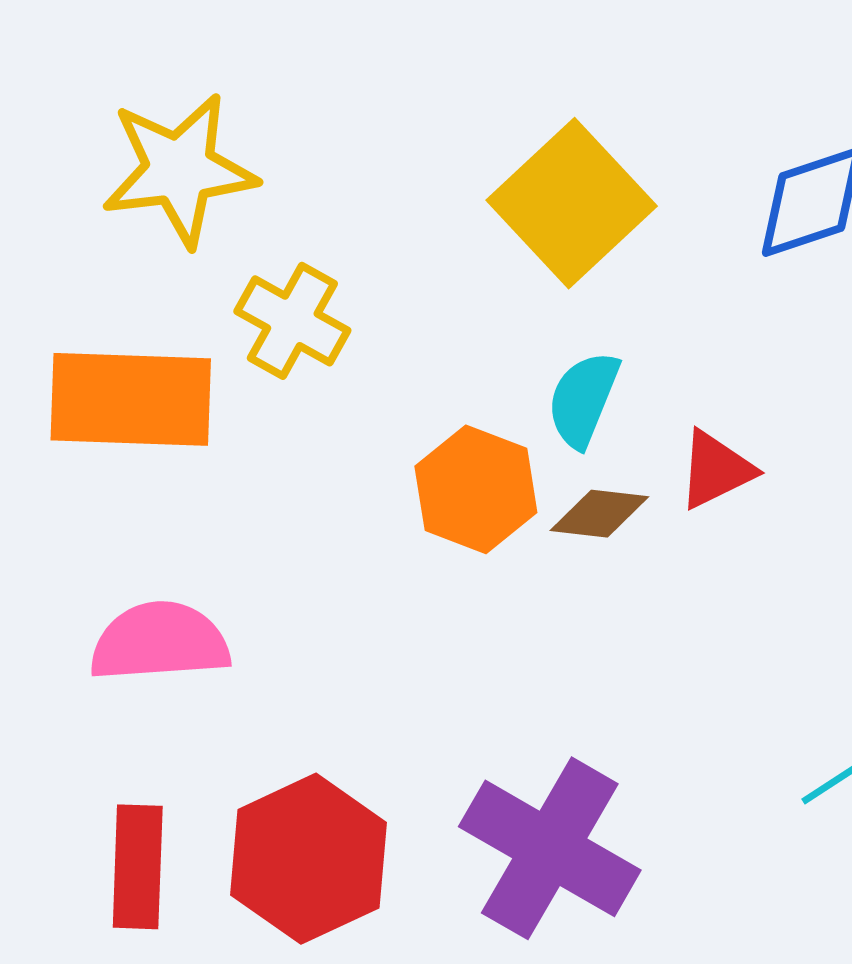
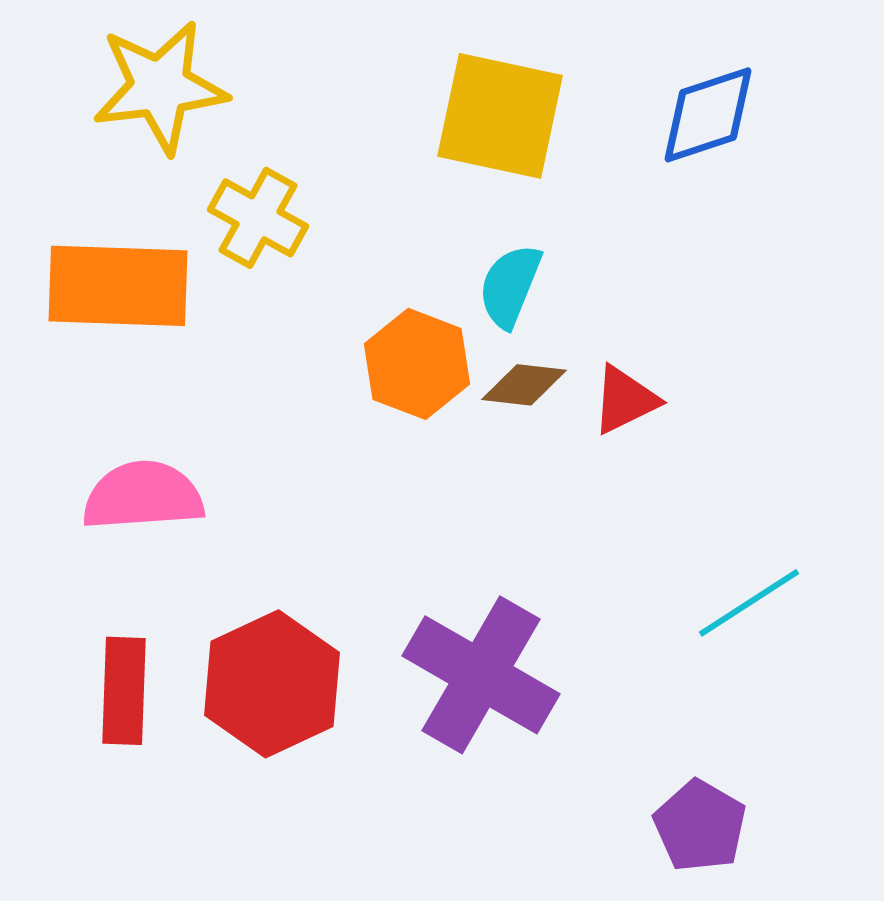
yellow square: (572, 203) -> (500, 116), turned -35
red triangle: (716, 470) -> (625, 400), moved

